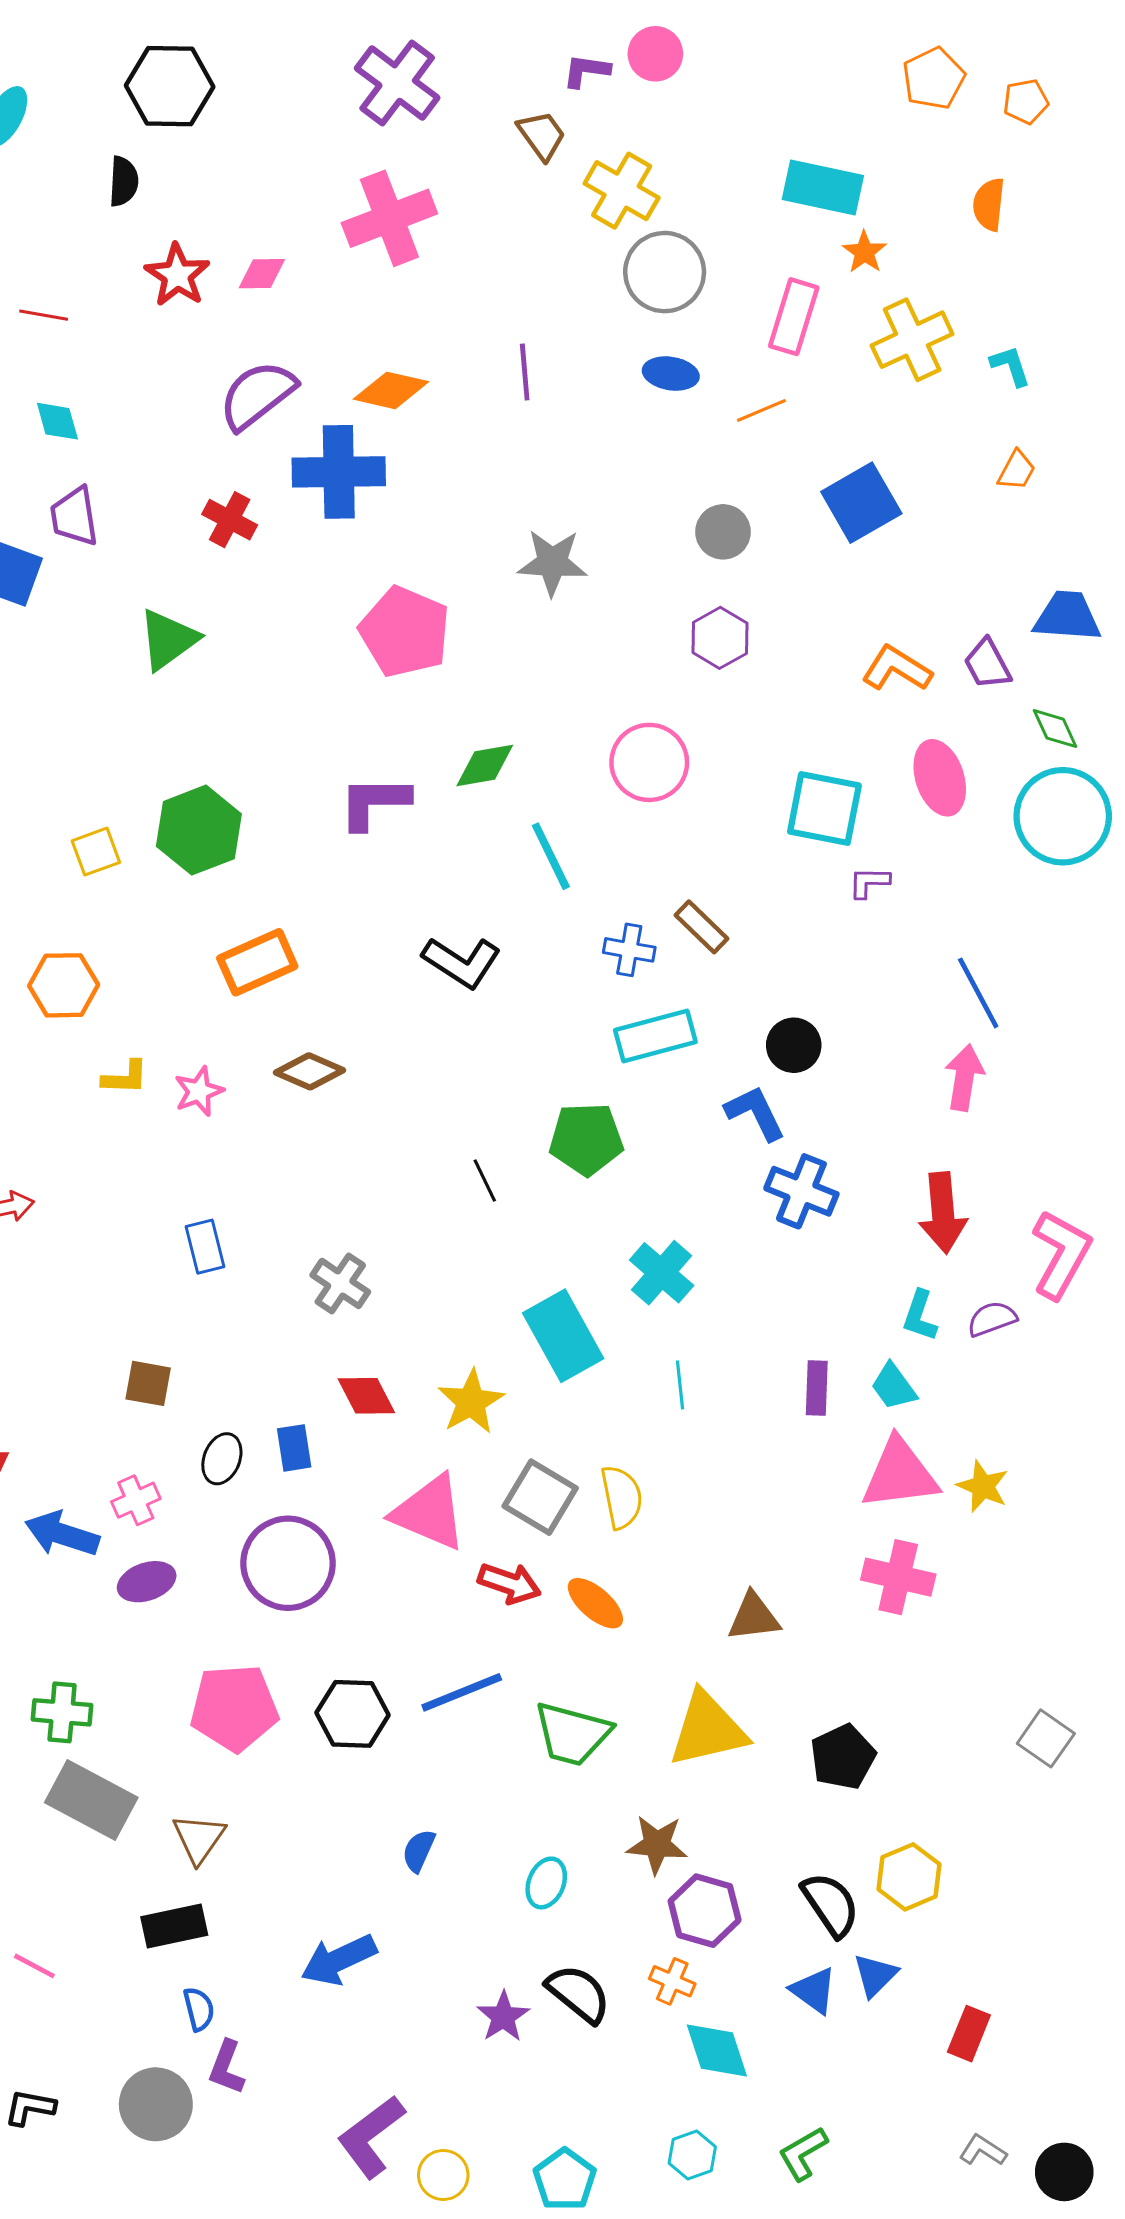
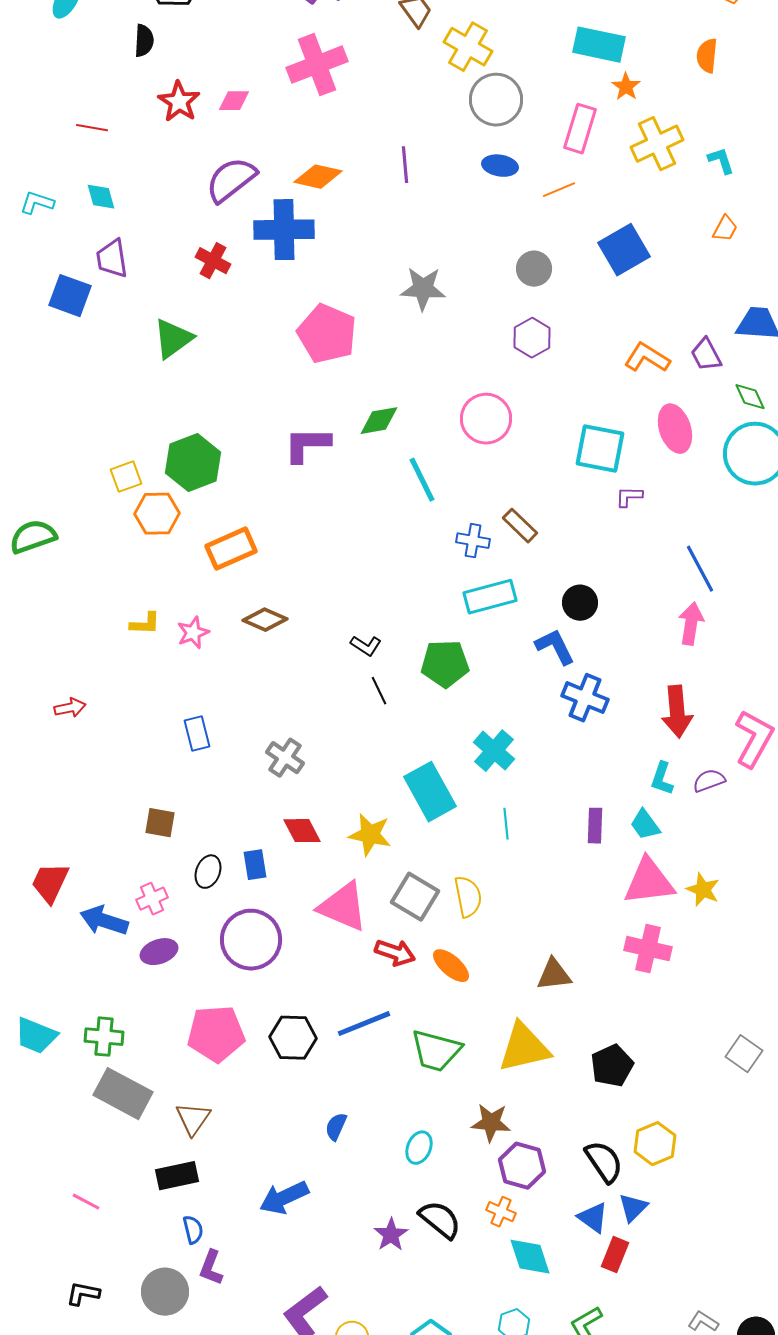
black L-shape: (462, 962) -> (366, 646), moved, size x0.6
orange hexagon: (64, 985) -> (157, 514), moved
yellow star: (471, 1402) -> (370, 835), turned -30
red rectangle: (969, 2034) -> (615, 1255), moved

